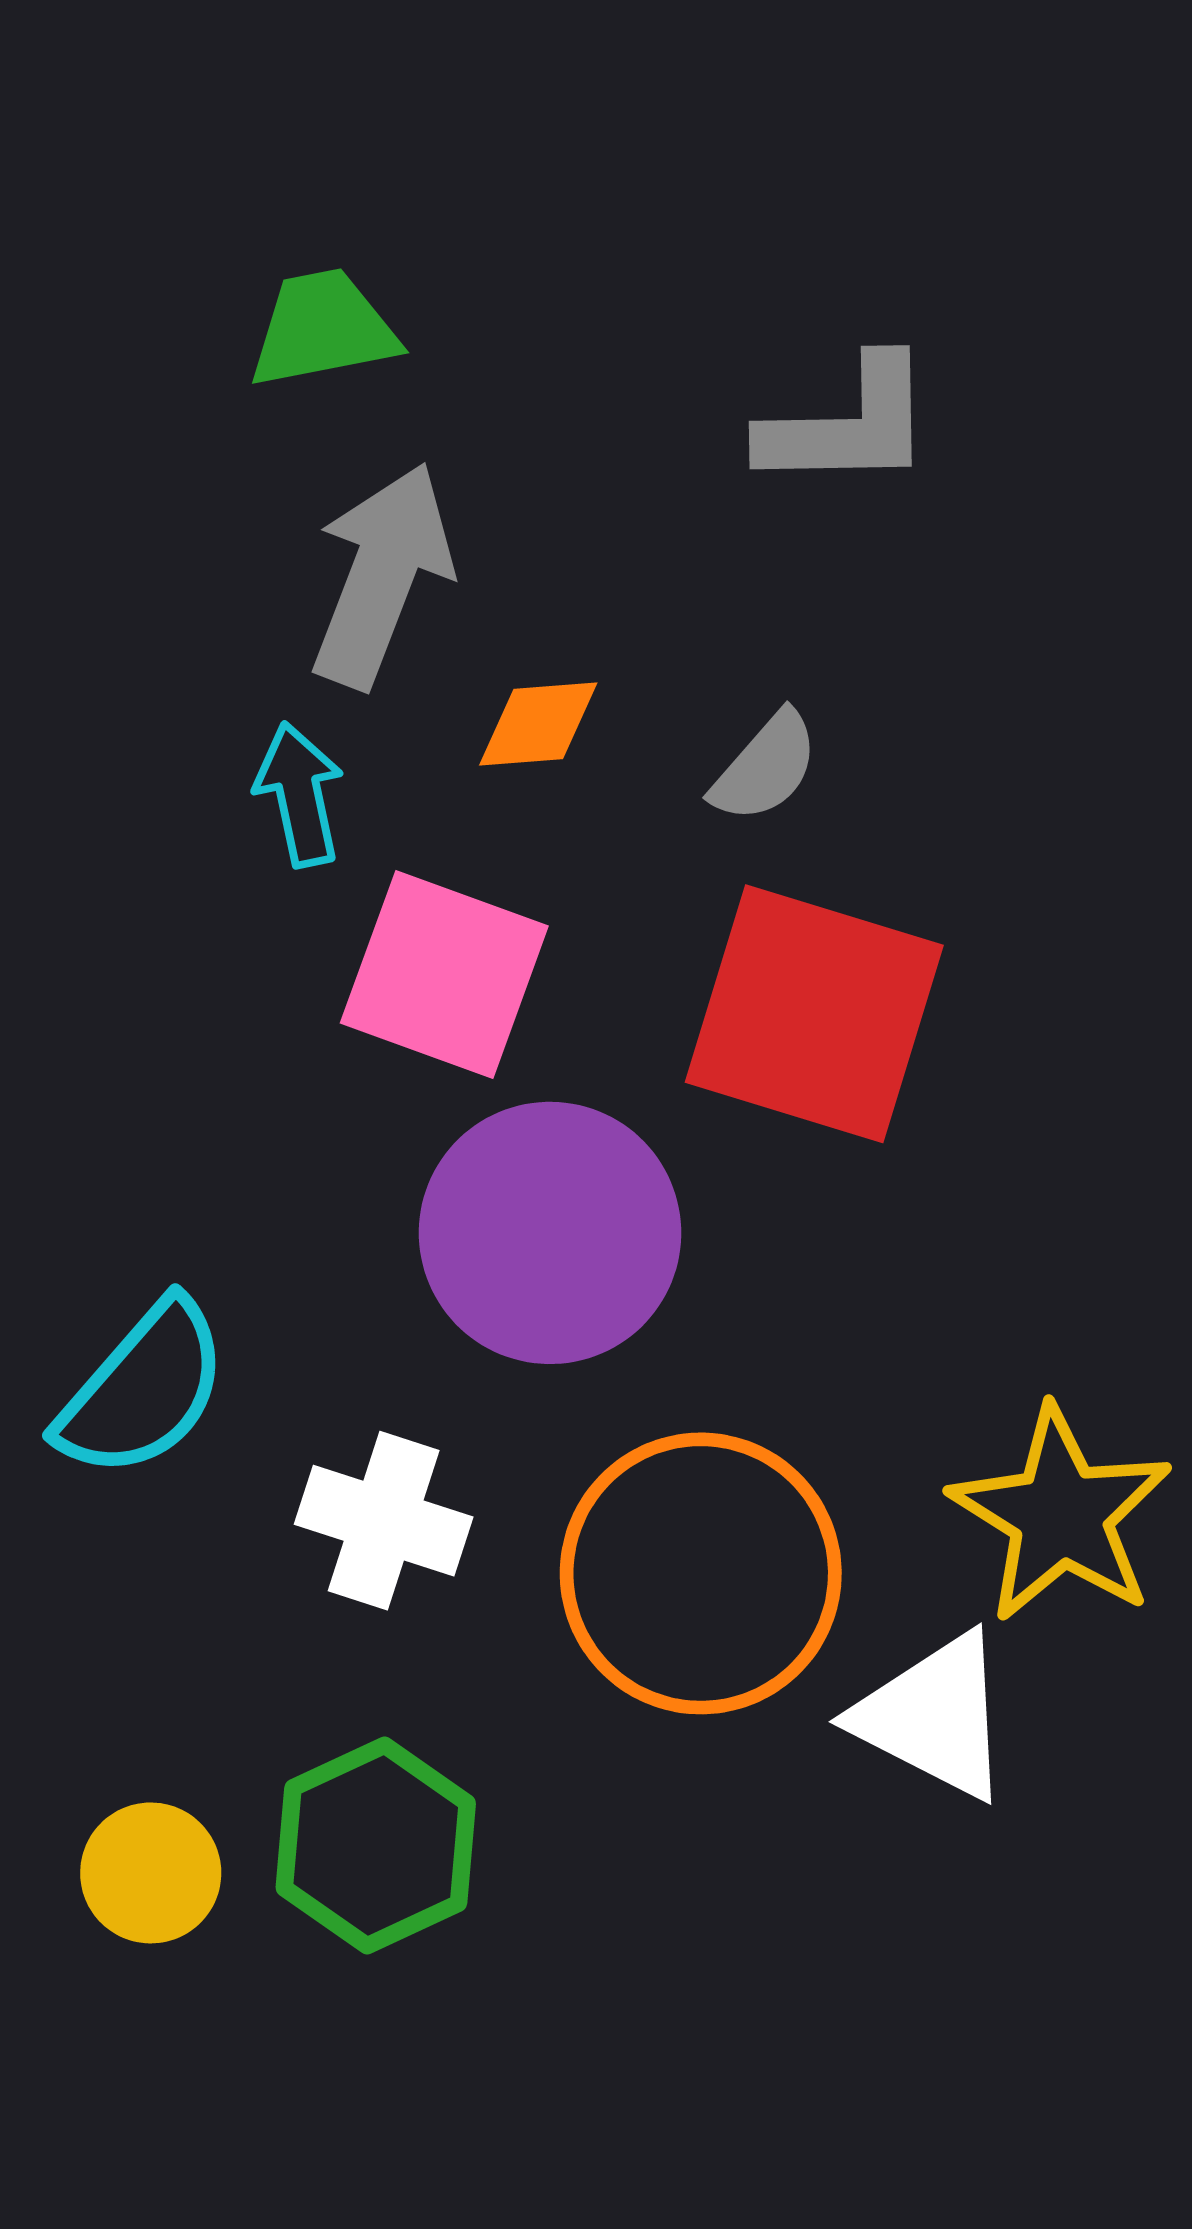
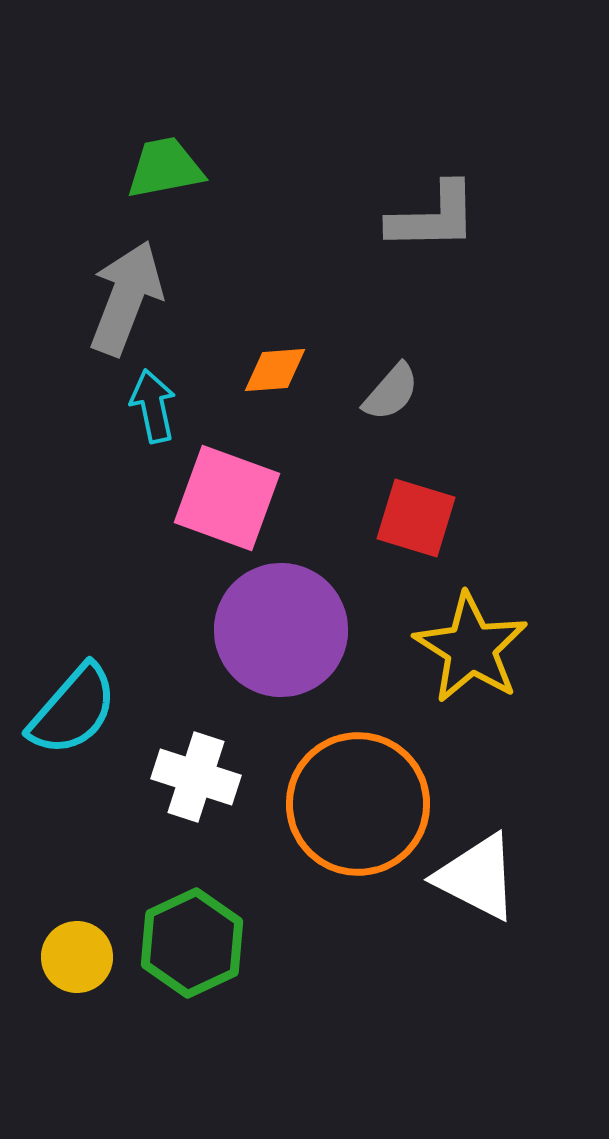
gray arrow: (382, 575) -> (126, 298), moved
red square: (814, 1014) -> (416, 518), size x0.6
yellow star: (1061, 1515) -> (471, 648), moved

